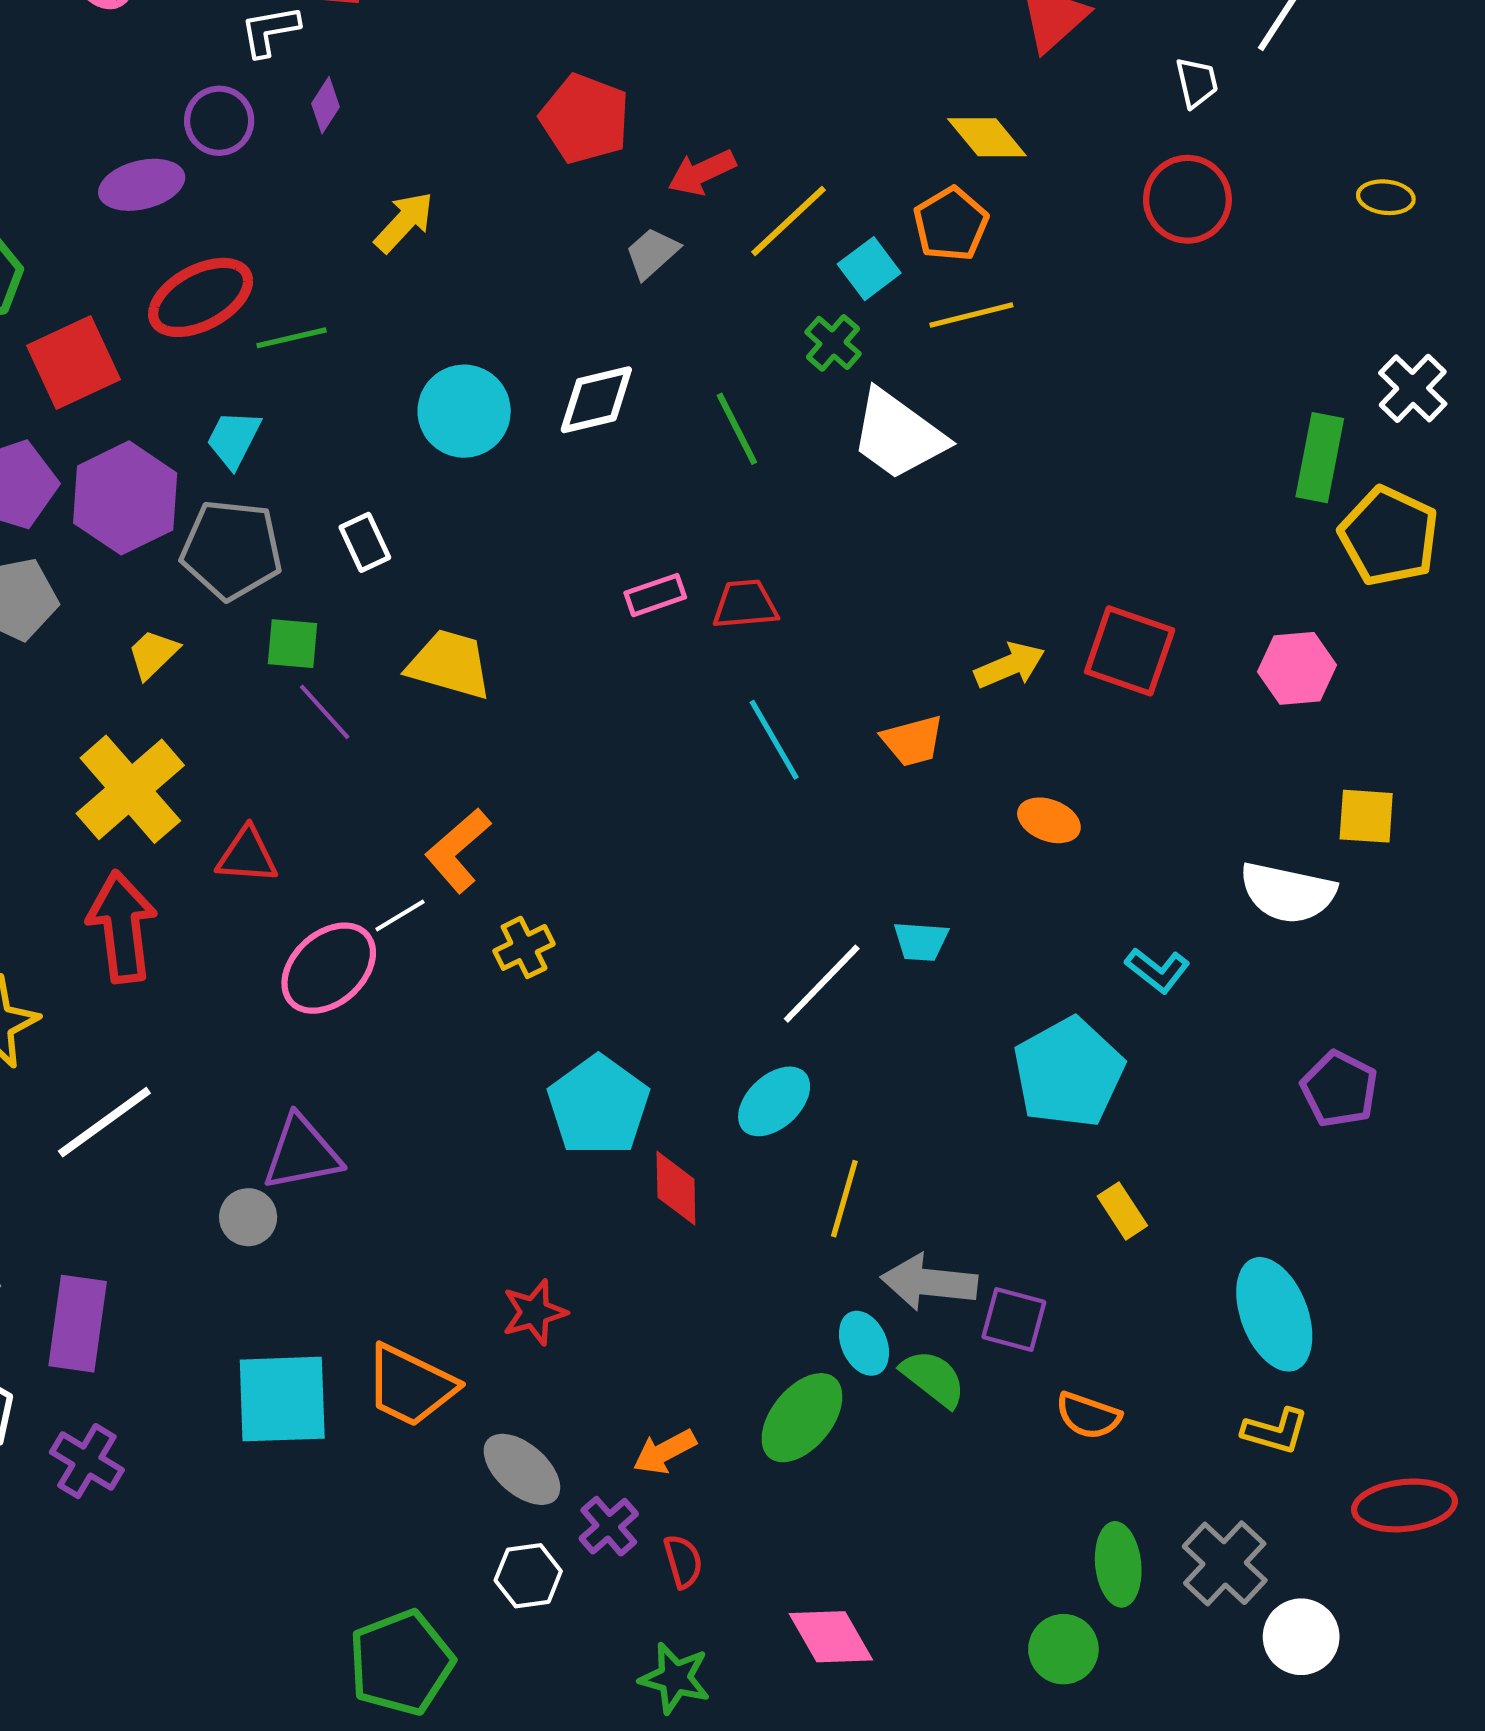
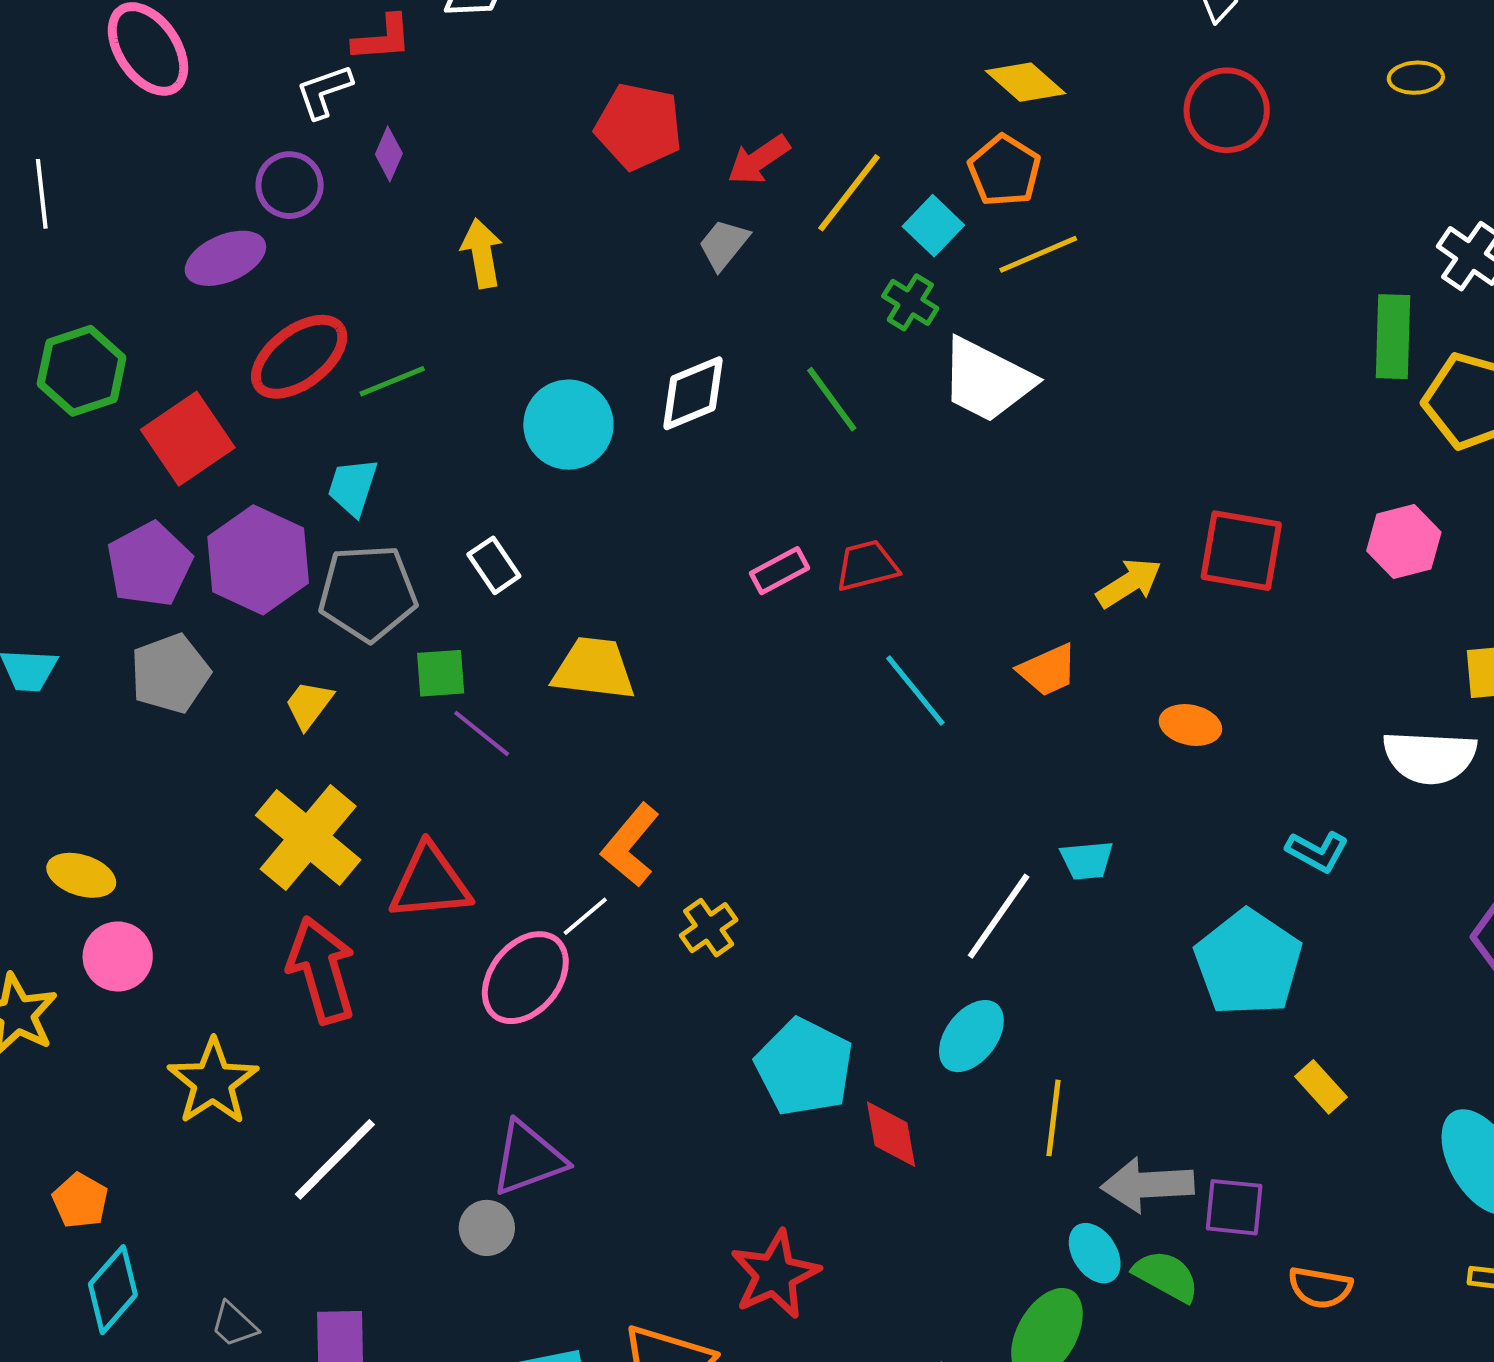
yellow arrow: (404, 222) -> (482, 253), turned -44
red triangle: (247, 855) -> (430, 883), size x1.4
red star: (534, 1312) -> (775, 1274), size x1.4

